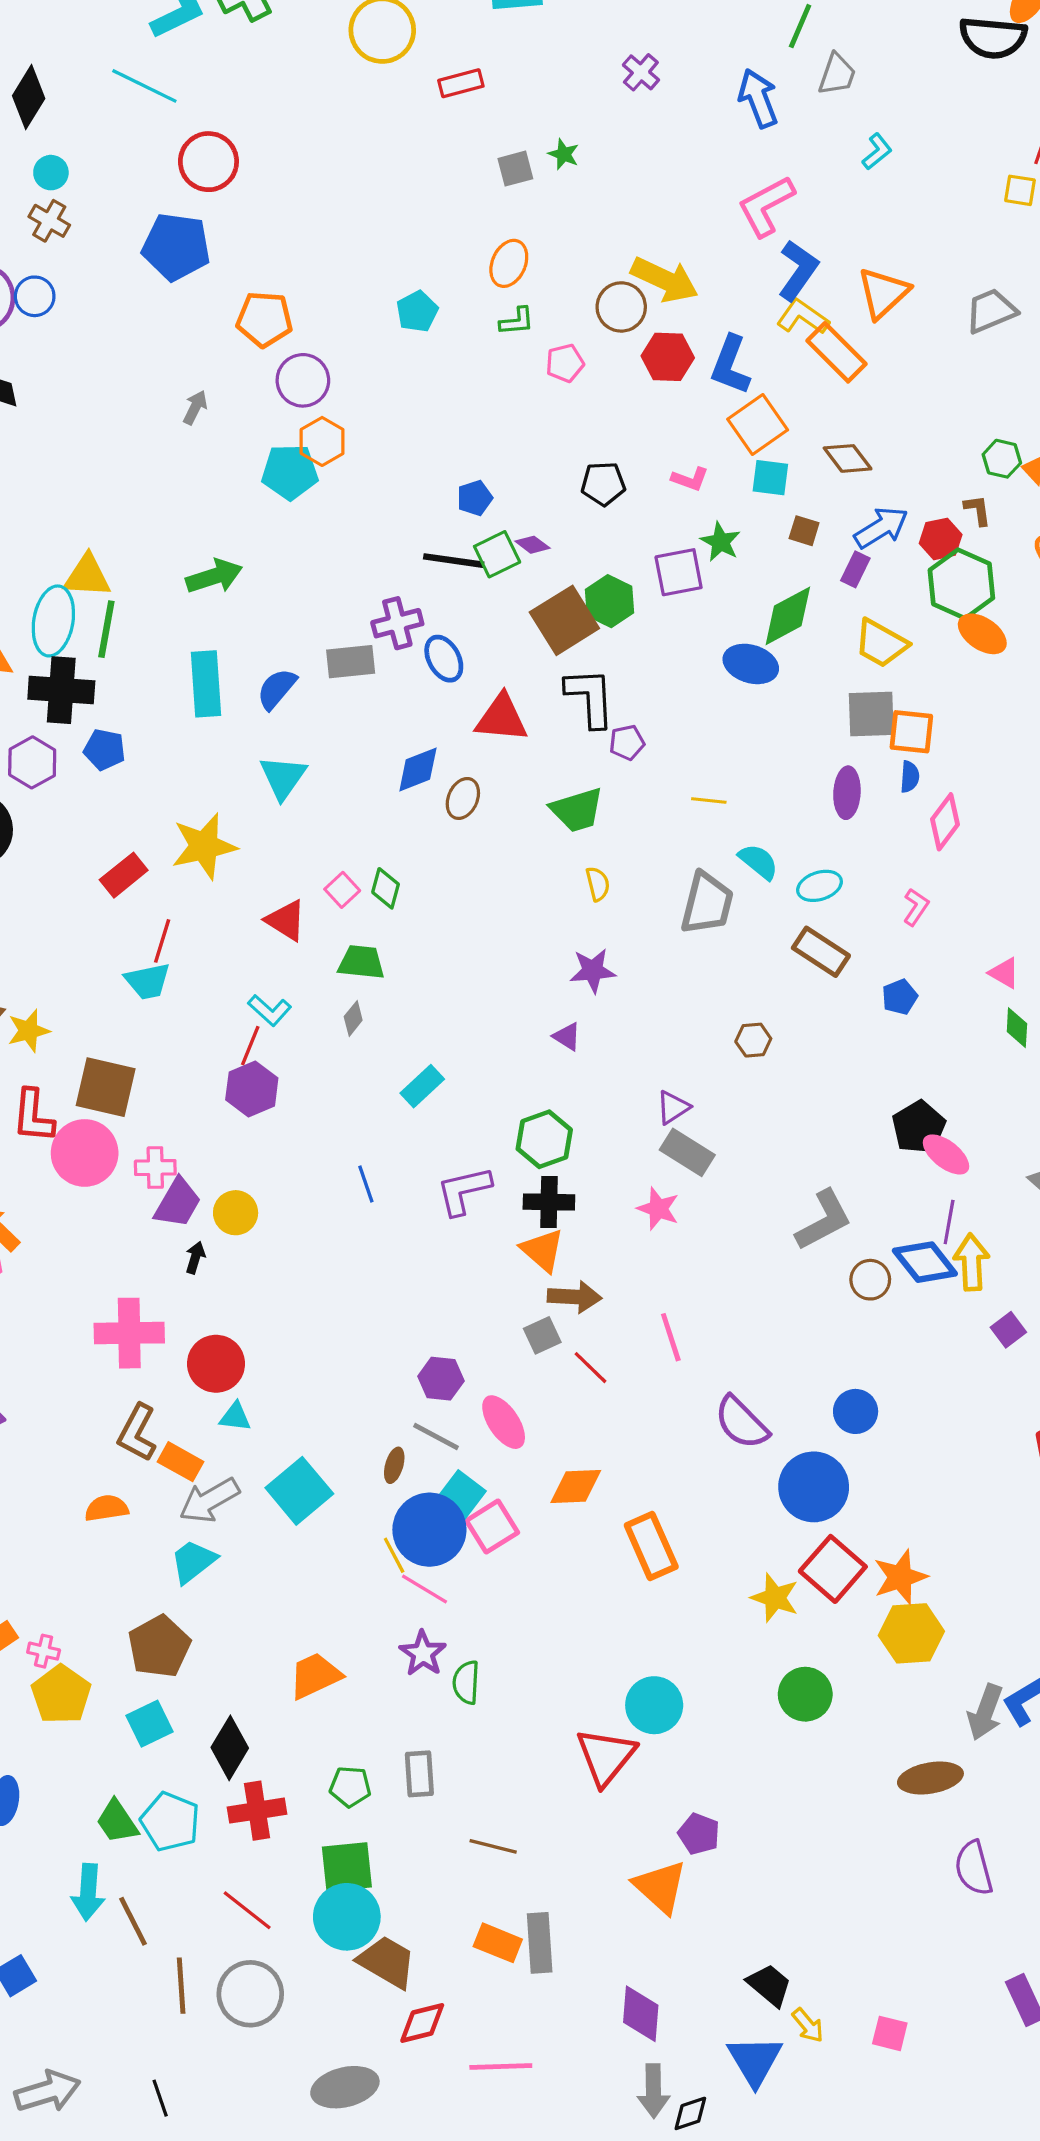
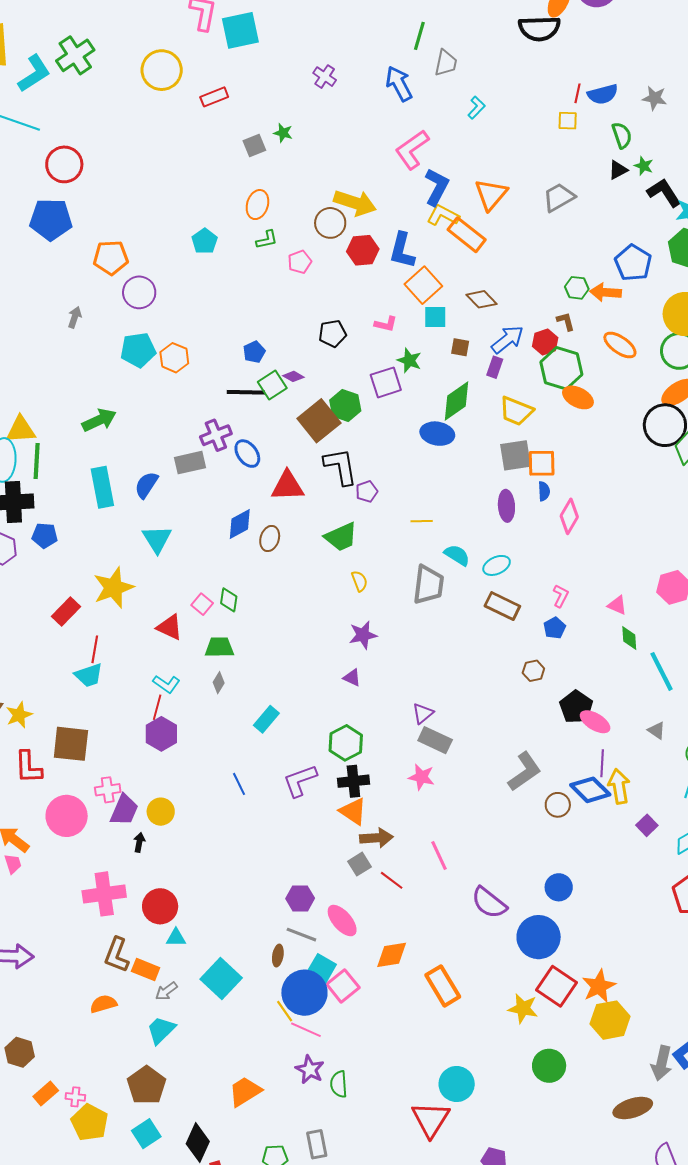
orange hexagon: (322, 441) -> (174, 358), moved
pink L-shape: (916, 907) -> (561, 596), moved
brown hexagon: (753, 1040) -> (533, 671), moved
pink circle: (85, 1153) -> (67, 816), moved
gray arrow: (209, 1500) -> (166, 991), size x0.6

